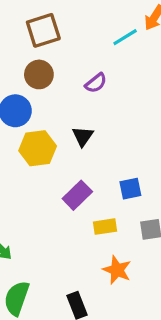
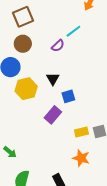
cyan line: (125, 37) -> (73, 31), moved
blue square: (130, 189) -> (68, 96), moved
yellow rectangle: (105, 227) -> (81, 132), moved

